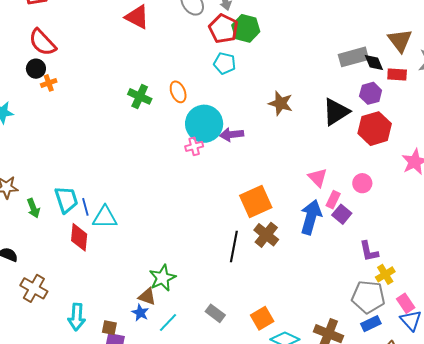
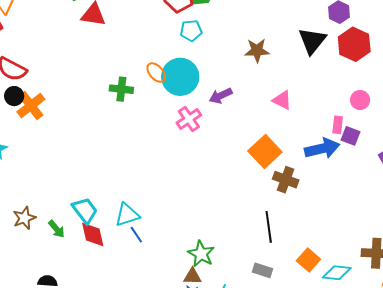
orange cross: (49, 83) -> (31, 106), size x1.8
cyan circle: (204, 124) -> (180, 77), moved
pink cross: (194, 146) -> (189, 119), size x1.4
pink triangle: (318, 178) -> (282, 100), moved
blue line: (85, 207) -> (136, 235), moved
blue arrow: (311, 217) -> (322, 148), turned 80
red diamond: (79, 237) -> (93, 234), moved
black line: (234, 246) -> (269, 227), moved

